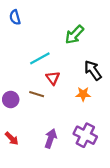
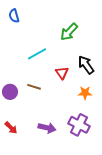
red triangle: (53, 78) -> (62, 73), moved
orange star: (83, 94) -> (85, 93), moved
purple arrow: (51, 138) -> (47, 128), turned 84

